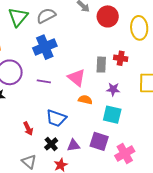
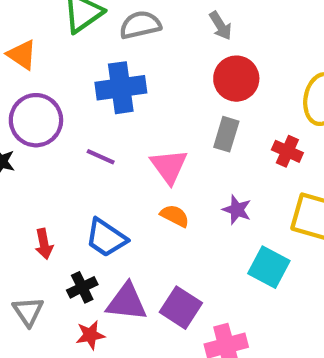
red circle: (108, 16) -> (236, 79), moved
red cross: (121, 58) -> (287, 151), moved
gray rectangle: (101, 65) -> (226, 134), moved
cyan square: (112, 115) -> (269, 267), moved
purple triangle: (73, 145) -> (127, 302), size x1.5

